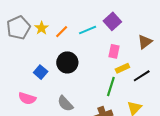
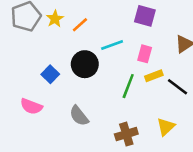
purple square: (112, 21) -> (145, 16), turned -36
cyan line: (88, 30) -> (112, 45), moved
black line: (142, 76) -> (177, 87), turned 66
green line: (111, 87) -> (128, 86), moved

